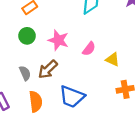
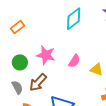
green circle: (27, 36) -> (20, 62), moved

